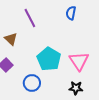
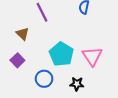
black star: (76, 88) -> (77, 84), moved

